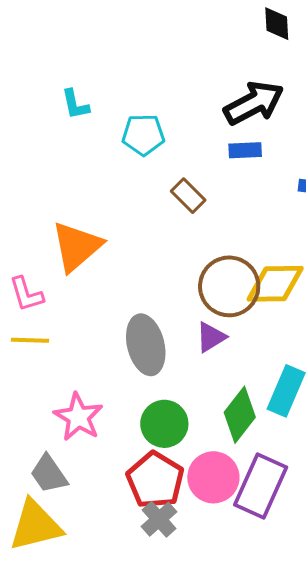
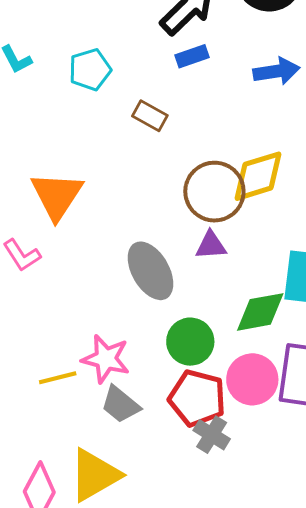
purple triangle: (211, 337) -> (211, 245), turned 44
yellow line: (30, 340) -> (58, 378), moved
green diamond: (240, 415) -> (260, 312), turned 58
gray trapezoid: (49, 474) -> (120, 404), moved

